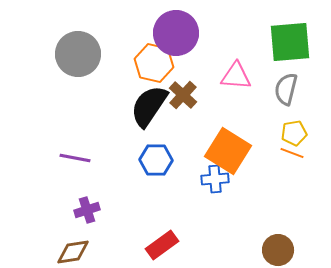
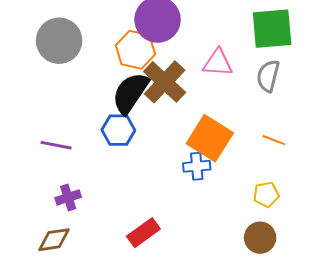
brown cross: (183, 95) -> (165, 82), size x1.5
yellow pentagon: (294, 133) -> (266, 194), moved
blue hexagon: (156, 160) -> (118, 130), moved

